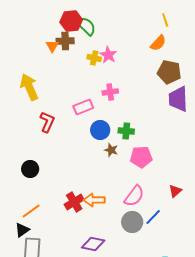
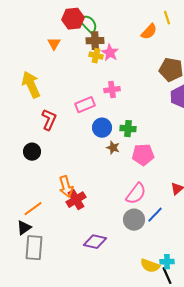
brown cross: (65, 41) -> (95, 41), moved
orange semicircle: (158, 43) -> (149, 32), moved
black circle: (30, 169) -> (32, 152), moved
orange arrow: (94, 200) -> (66, 187), moved, turned -105

